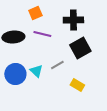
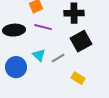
cyan triangle: (36, 71) -> (39, 55), moved

